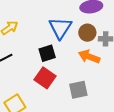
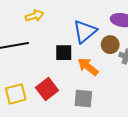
orange arrow: (89, 57) -> (88, 67), moved
red square: (45, 78) -> (47, 89), moved

